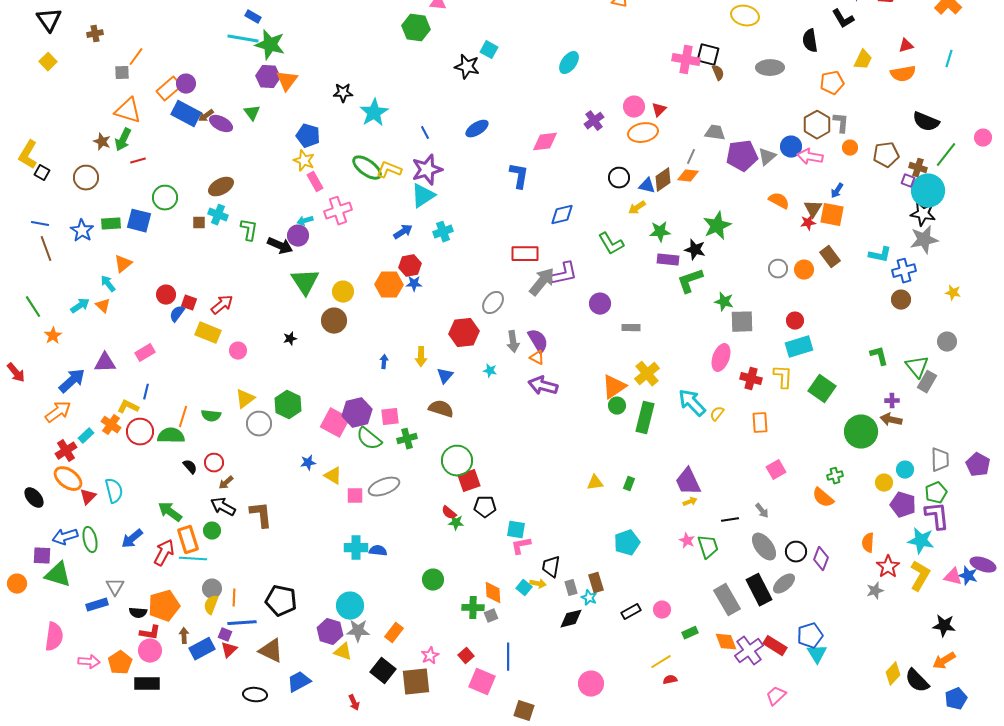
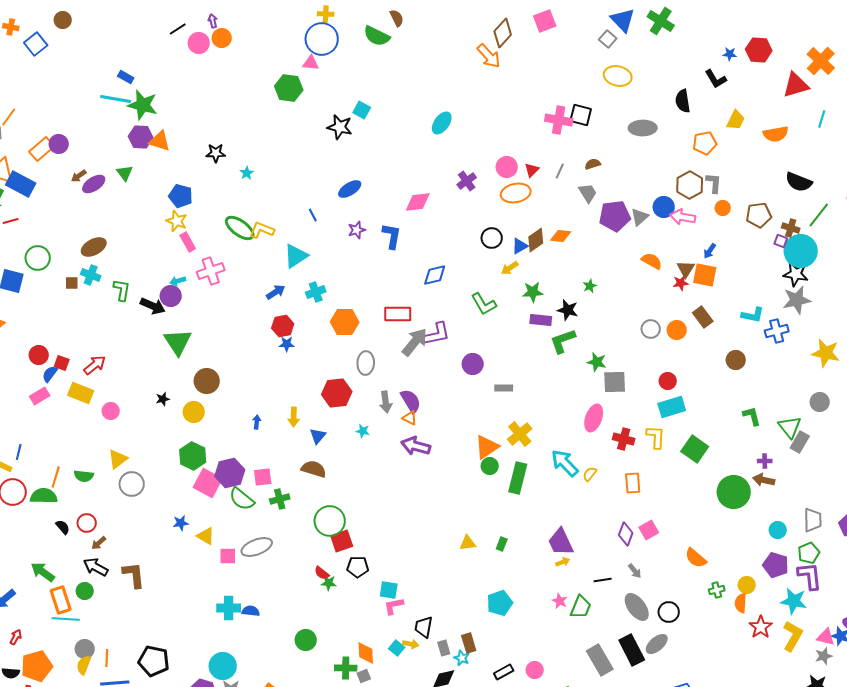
red triangle: (906, 46) -> (796, 85), moved, size x1.8
brown semicircle: (718, 73) -> (593, 164), moved, turned -84
orange triangle: (287, 81) -> (160, 141), turned -50
cyan star: (374, 113) -> (247, 173), size x0.5
blue rectangle: (186, 114) -> (21, 184), moved
purple ellipse: (221, 124) -> (94, 184), turned -60
blue line: (425, 133) -> (313, 215), moved
gray trapezoid: (715, 133) -> (588, 193), turned 50
gray line: (691, 157) -> (560, 171), moved
purple star: (427, 170) -> (357, 230), moved, size x0.6
blue triangle: (647, 186) -> (520, 246), turned -42
green star: (717, 226) -> (590, 286), size x0.5
orange hexagon: (389, 285) -> (345, 322), moved
yellow circle: (343, 292) -> (194, 412), moved
yellow star: (953, 293) -> (826, 353), size x1.8
brown circle: (901, 300) -> (736, 360), moved
gray ellipse: (493, 303) -> (366, 363), turned -35
pink rectangle: (145, 353) -> (40, 396), moved
green hexagon: (288, 405) -> (193, 456), moved
green cross: (835, 476) -> (717, 590), moved
yellow circle: (884, 483) -> (747, 585), moved
green trapezoid: (708, 547) -> (581, 607), turned 40
red arrow: (164, 553) -> (16, 637), moved, size x0.6
purple diamond: (821, 559) -> (626, 534), moved
gray star: (875, 591) -> (824, 656), moved

